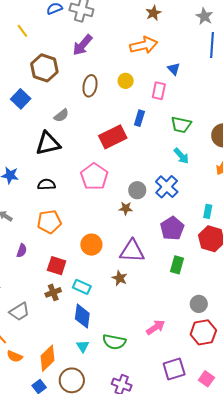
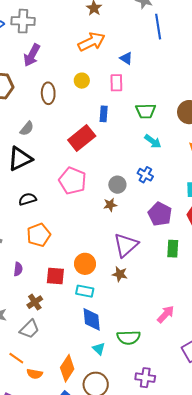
blue cross: (167, 187) -> (145, 175), size x0.7
orange circle: (91, 245) -> (85, 264), moved
purple triangle: (132, 251) -> (126, 245), turned -32
brown cross: (53, 292) -> (35, 302), moved

